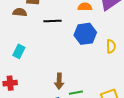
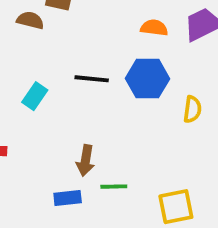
black line: (53, 21) -> (92, 79), moved
cyan rectangle: (19, 51) -> (35, 96), moved

